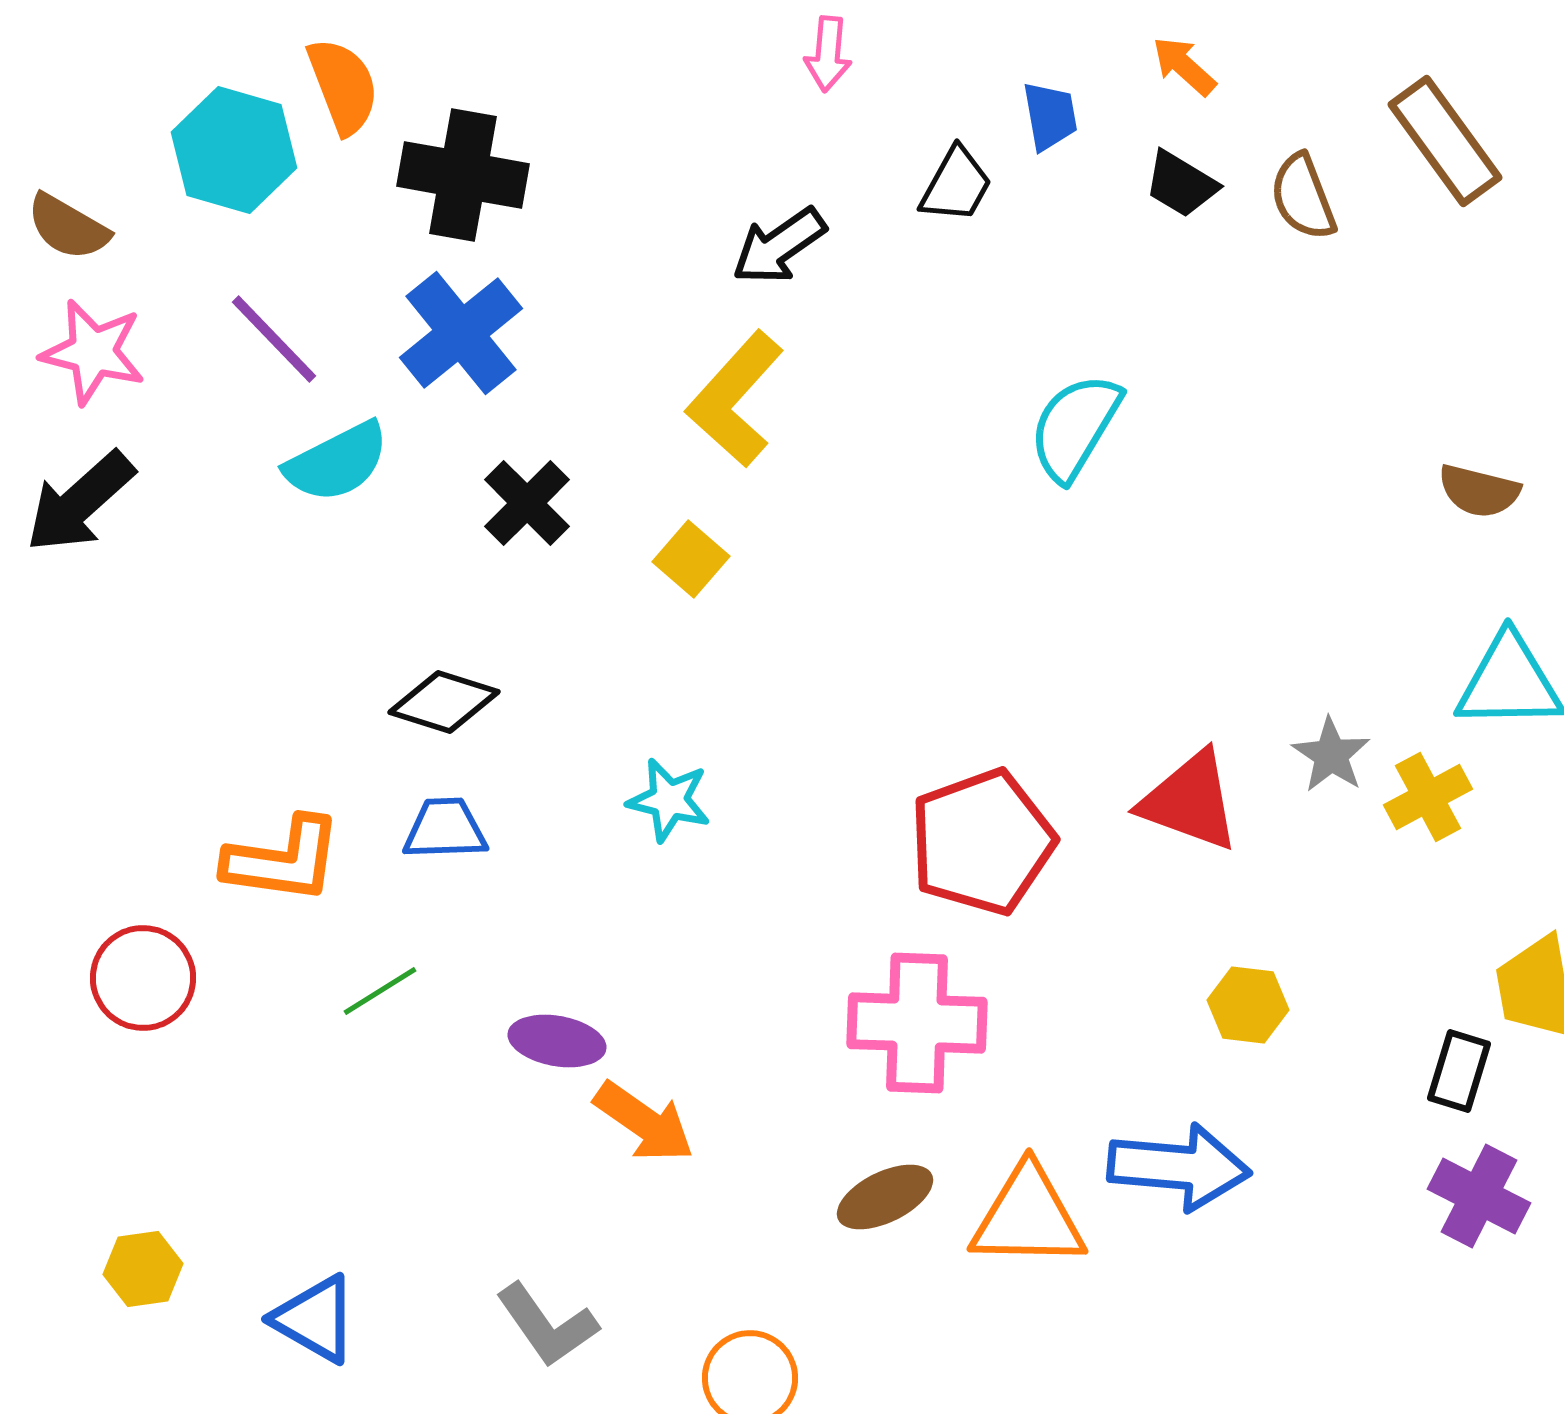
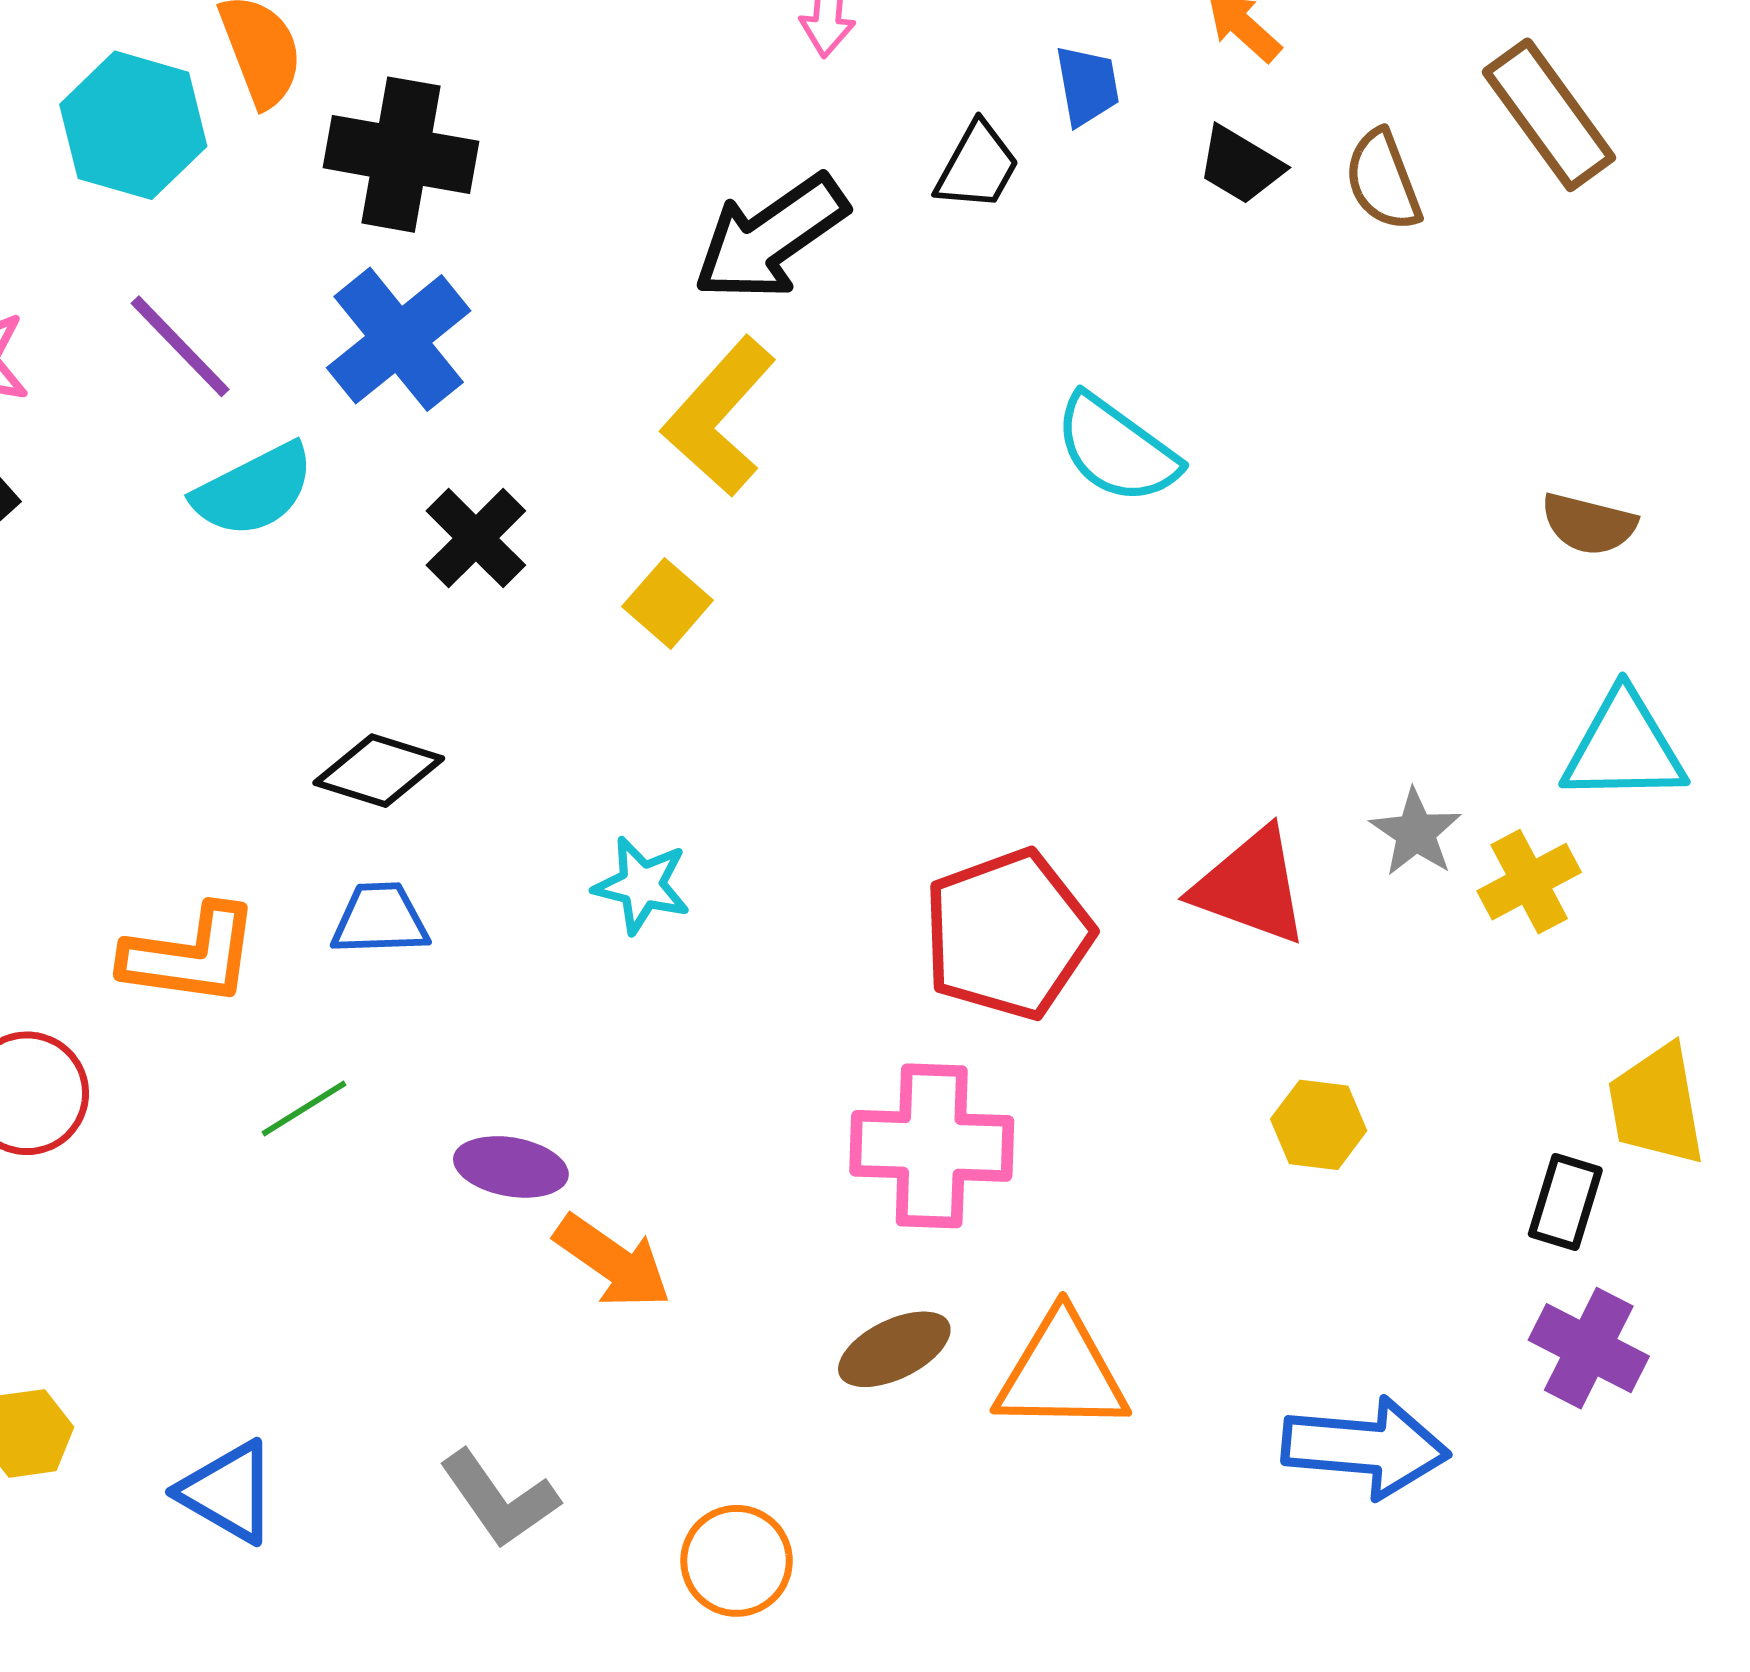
black arrow: (779, 246) -> (770, 238), size x1.4
cyan semicircle: (1075, 427) -> (1116, 449), turned -85
blue arrow: (1179, 1167) -> (1365, 1447), moved

